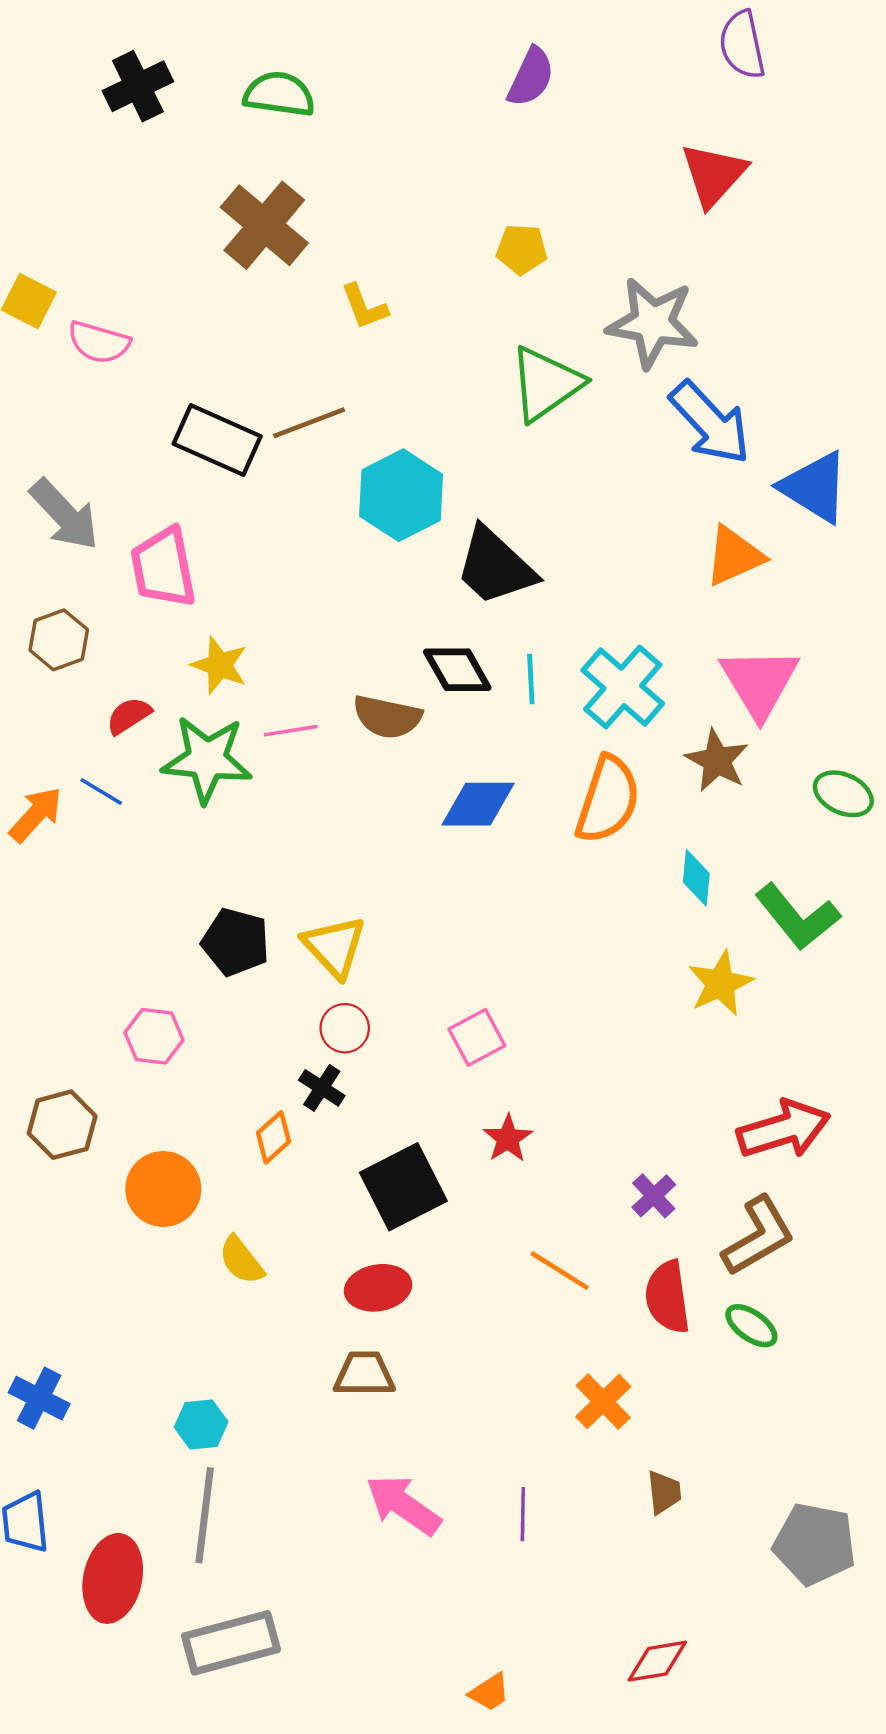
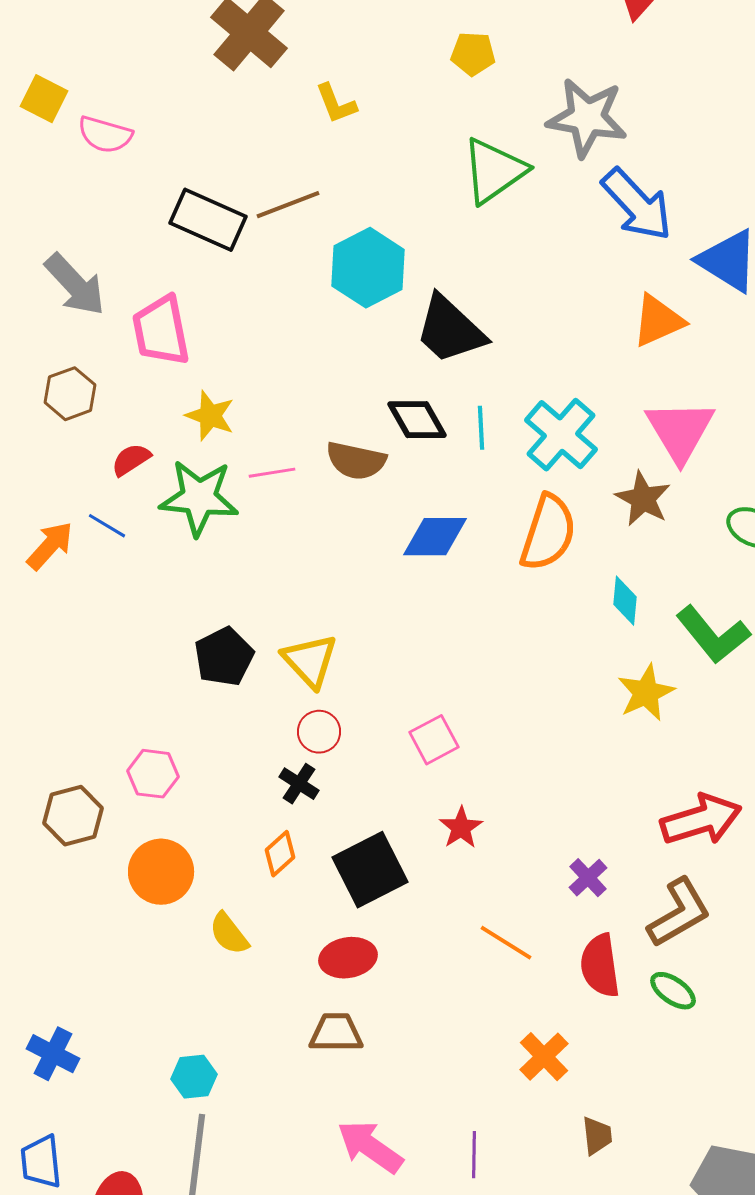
black pentagon: (236, 942) -> (224, 657), turned 30
pink hexagon: (154, 1036) -> (153, 774), moved
orange diamond: (274, 1137) -> (280, 854), moved

